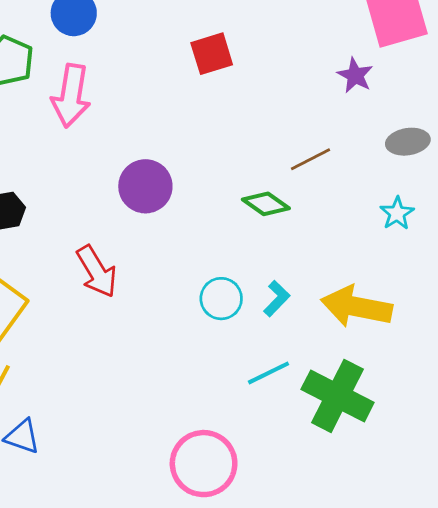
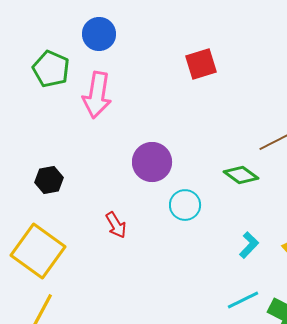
red arrow: (97, 272) -> (116, 225), size x0.7
cyan circle: (221, 299) -> (185, 205), moved

